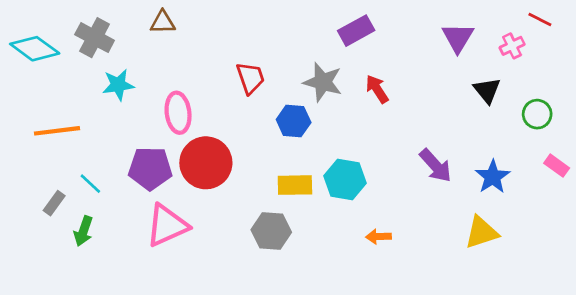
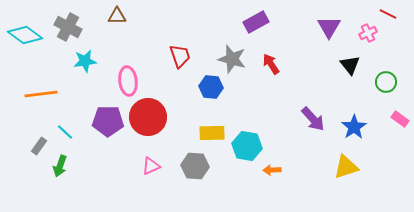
cyan hexagon: (345, 180) -> (247, 146), moved
pink triangle: (167, 225) -> (151, 166), moved, size x0.6

